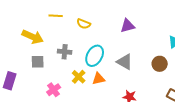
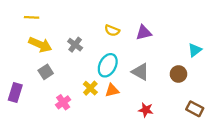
yellow line: (56, 16) -> (32, 17), moved
yellow semicircle: (84, 24) -> (112, 30), moved
gray cross: (65, 52) -> (75, 45), moved, turned 32
gray square: (38, 62) -> (46, 72), turned -32

